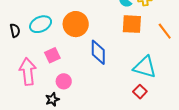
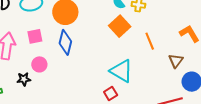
orange square: (132, 24) -> (120, 26), turned 30
blue diamond: (98, 52) -> (65, 42), moved

